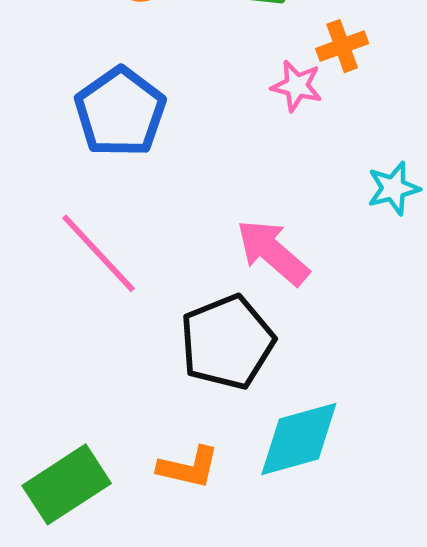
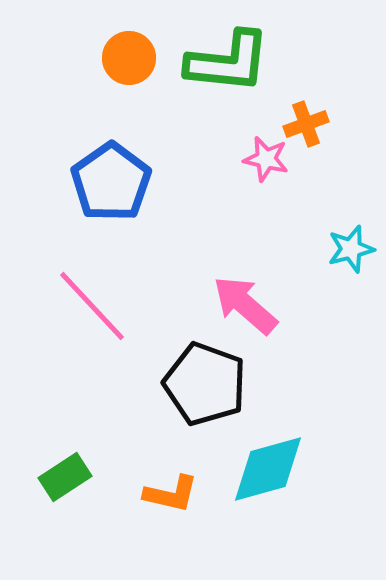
black pentagon: (227, 342) -> (205, 384), turned -30
green rectangle: (67, 484) -> (65, 477), moved, size x0.7

